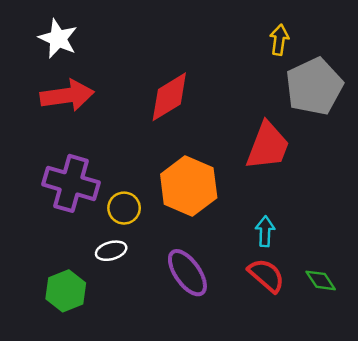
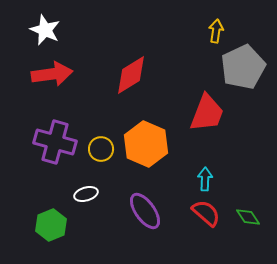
yellow circle: (124, 208) -> (101, 149), moved

